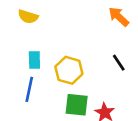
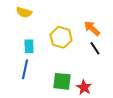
orange arrow: (119, 17) -> (92, 28), moved
yellow hexagon: (69, 70) -> (61, 37), moved

